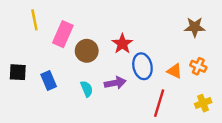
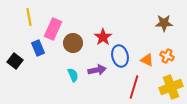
black square: (18, 72) -> (15, 61), turned 35
blue rectangle: (49, 80) -> (38, 48), moved
yellow cross: (203, 103) -> (171, 87), size x1.6

